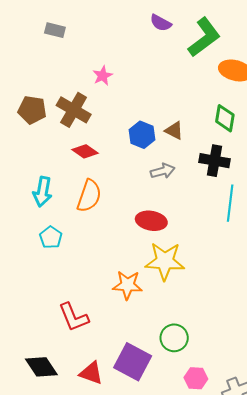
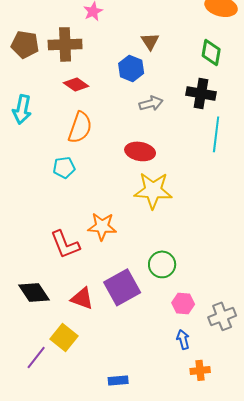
brown cross: (74, 110) -> (65, 44), turned -32
brown triangle: (174, 131) -> (150, 41), moved, turned 30
cyan arrow: (42, 192) -> (22, 109), moved
cyan pentagon: (51, 237) -> (64, 167), moved, turned 30
orange star: (127, 285) -> (102, 226), moved
purple square: (133, 362) -> (122, 287), turned 33

